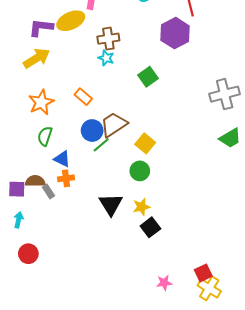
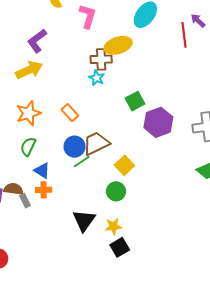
yellow ellipse: (71, 21) -> (118, 45), moved
purple L-shape: (41, 28) -> (37, 41), turned -50
purple hexagon: (175, 33) -> (158, 122), moved

